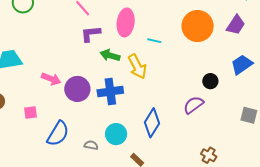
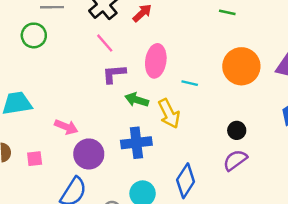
black circle: (210, 81) -> (237, 130), moved
purple circle: (77, 89) -> (89, 154), moved
pink square: (30, 112) -> (35, 159), moved

